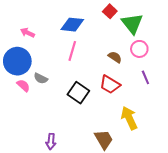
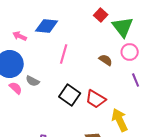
blue diamond: (72, 25) -> (47, 26), moved
red trapezoid: (110, 85) -> (96, 99), moved

